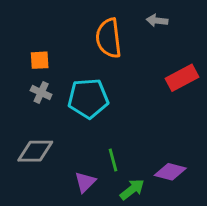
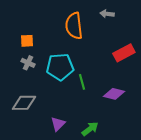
green line: (113, 160) -> (82, 82), moved
purple diamond: (170, 172) -> (114, 94), moved

